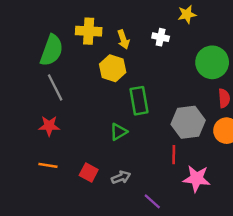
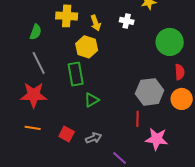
green semicircle: (52, 50) -> (36, 32), size x0.6
green rectangle: (139, 101) -> (76, 74), moved
red star: (49, 126) -> (34, 95), size x1.5

